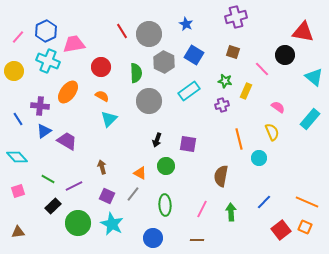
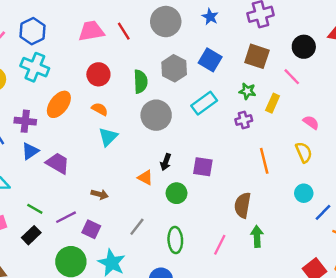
blue star: (186, 24) -> (210, 17), moved
gray circle: (149, 34) -> (166, 22), moved
pink trapezoid: (74, 44) -> (91, 31), moved
brown square: (233, 52) -> (257, 56), size x1.5
black circle: (285, 55) -> (304, 47), moved
cyan circle: (259, 158) -> (304, 193), moved
brown arrow: (102, 167) -> (100, 194), turned 120
orange triangle: (140, 173) -> (145, 178), moved
purple square: (107, 196) -> (91, 229), moved
blue line: (264, 202) -> (323, 212), moved
black rectangle: (53, 206) -> (31, 235), moved
green arrow: (231, 212) -> (257, 236), moved

